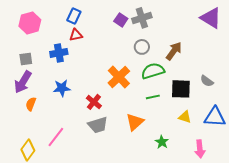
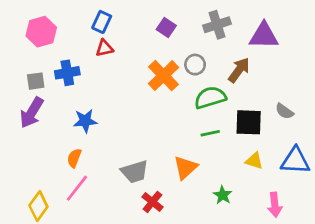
gray cross: (142, 18) -> (217, 25), moved
purple triangle: (211, 18) -> (264, 36), moved, turned -30
blue cross: (59, 53) -> (67, 73), moved
orange cross: (119, 77) -> (163, 76), moved
red cross: (94, 102) -> (152, 202), moved
orange semicircle: (31, 104) -> (74, 158), moved

